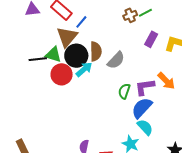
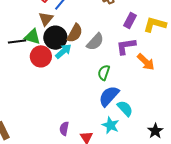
brown triangle: (67, 37) -> (46, 19), size x0.7
brown semicircle: (96, 51) -> (75, 33), turned 30
purple L-shape: (145, 87) -> (126, 46), moved
blue semicircle: (142, 108) -> (109, 96), moved

